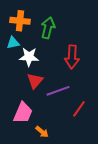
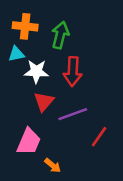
red arrow: (72, 57) -> (73, 71), moved

